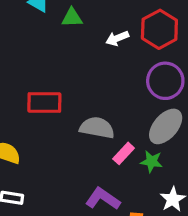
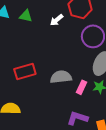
green triangle: (72, 18) -> (26, 16), turned 32

